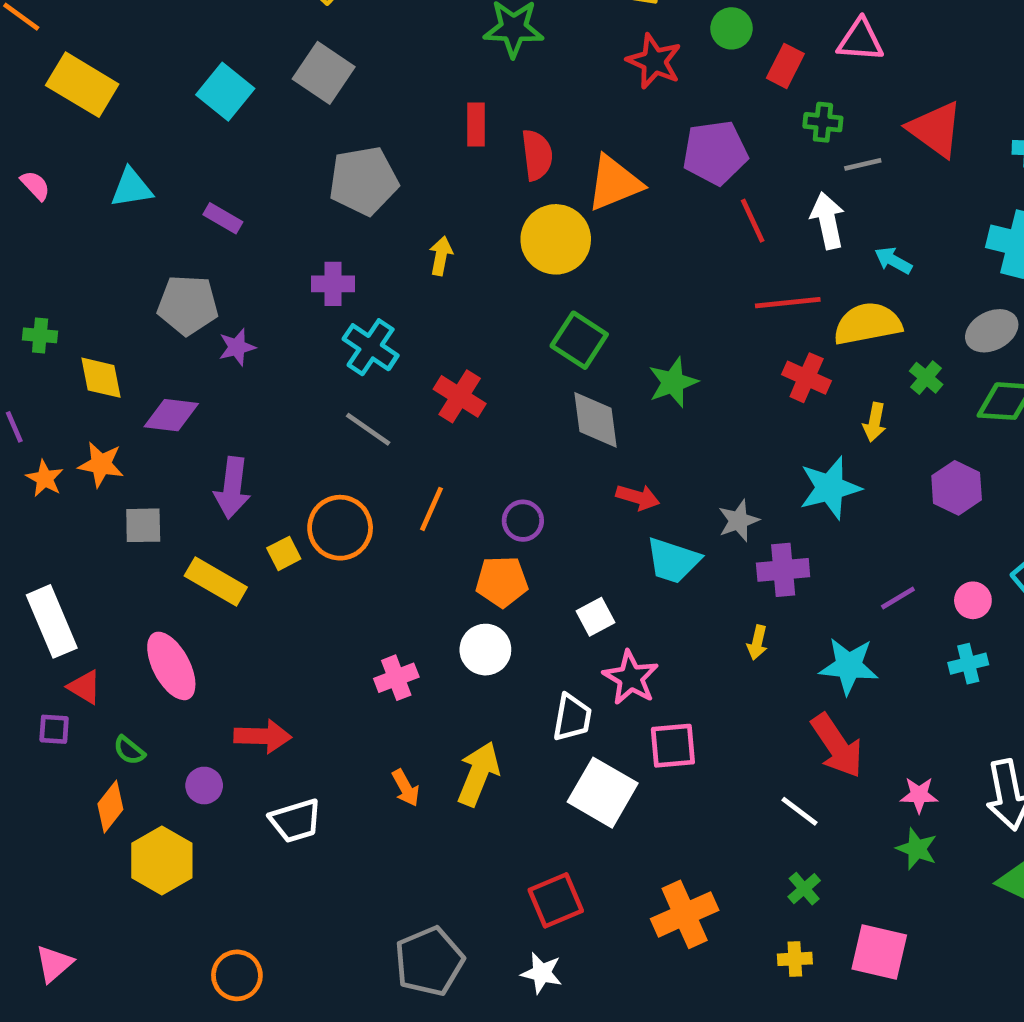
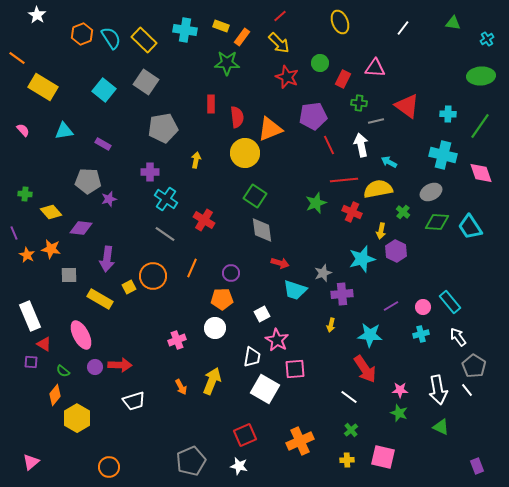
yellow diamond: (101, 378) -> (51, 212), turned -30
green star: (673, 382) -> (316, 203), moved
purple hexagon: (957, 488) -> (396, 251), moved
purple circle: (204, 786) -> (95, 367), moved

